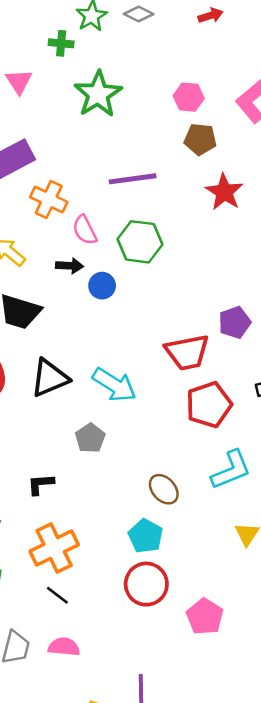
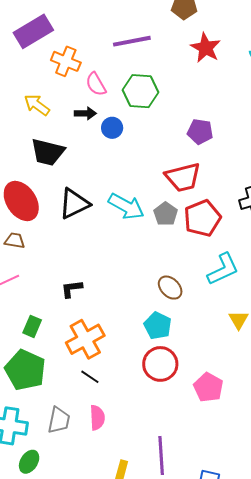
purple pentagon: (235, 322) -> (200, 132), moved, turned 30
gray pentagon: (90, 438) -> (166, 214), moved
pink semicircle: (64, 647) -> (97, 418), turned 85

